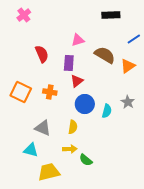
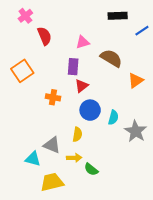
blue line: (134, 39) -> (142, 31), moved
red semicircle: (42, 54) -> (44, 36), moved
orange triangle: (128, 66) -> (136, 80), moved
orange square: (21, 92) -> (22, 71), moved, turned 30
gray star: (128, 102) -> (136, 131), moved, size x1.5
gray triangle: (43, 128) -> (52, 145), moved

